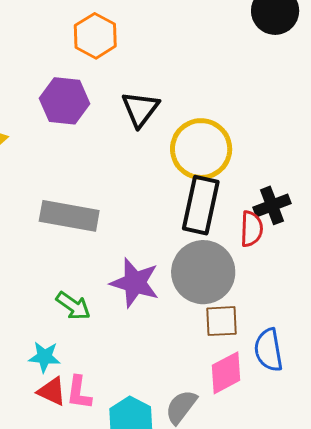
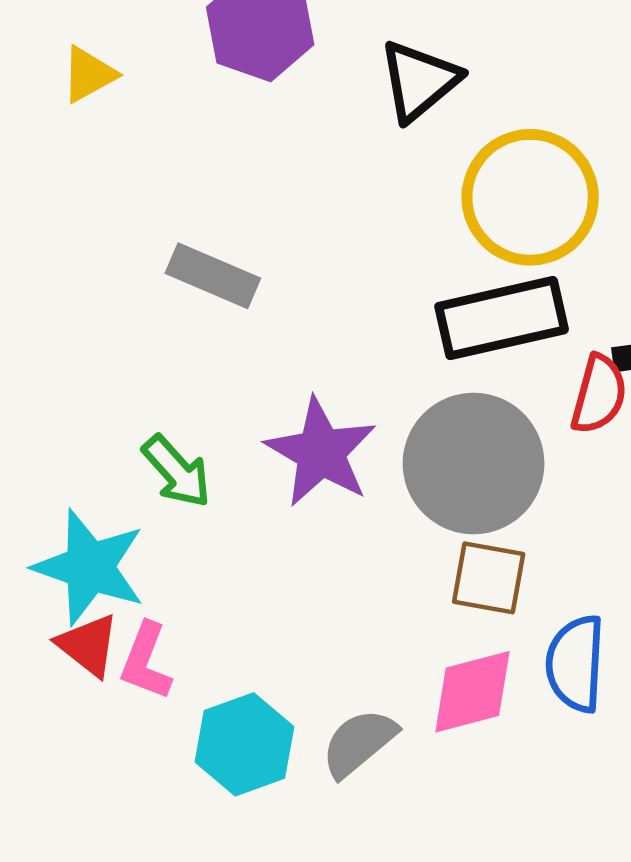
black rectangle: (201, 205) -> (502, 318), turned 52
gray rectangle: (69, 216) -> (213, 276), size x0.7
cyan star: (44, 357) -> (90, 567), size x1.6

